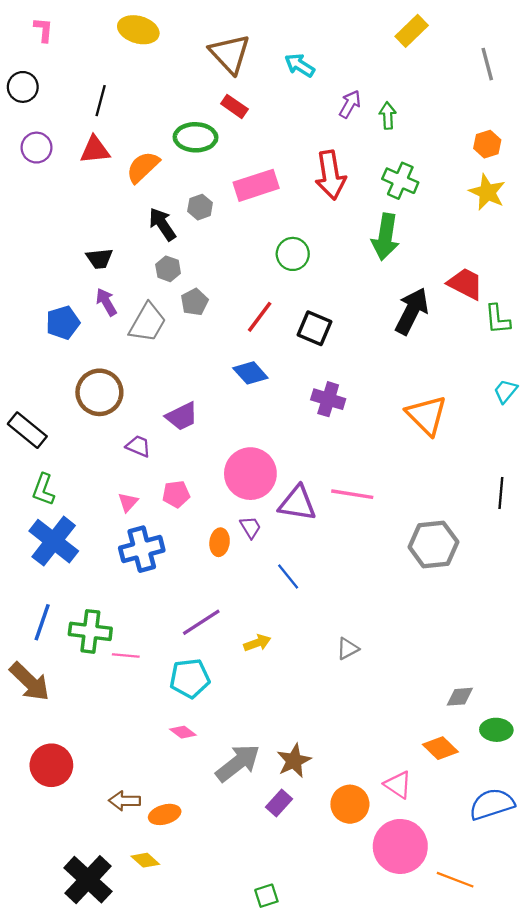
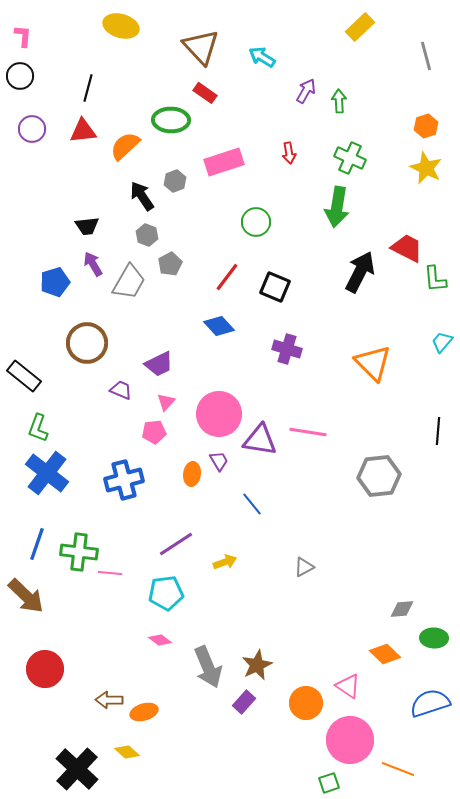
pink L-shape: (43, 30) -> (23, 36), moved
red arrow: (330, 175) -> (289, 153), size x0.5
pink triangle: (128, 502) -> (166, 402), moved
gray arrow: (238, 763) -> (208, 667), turned 105
green square: (266, 896) -> (329, 783), moved

